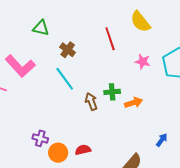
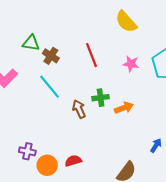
green triangle: (41, 28) -> (31, 43), moved
red line: (110, 39) -> (91, 55), moved

